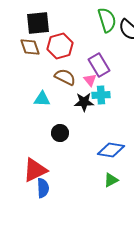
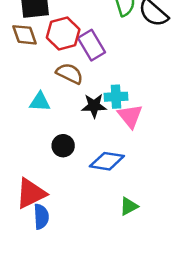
purple rectangle: (99, 65) -> (91, 45), moved
pink triangle: (90, 80) -> (130, 116), moved, size x1.5
blue diamond: (111, 150) -> (107, 161), moved

